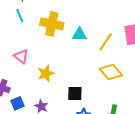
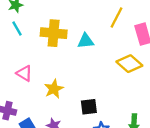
yellow line: (106, 42) -> (117, 18), moved
yellow diamond: (111, 72) -> (129, 64), moved

